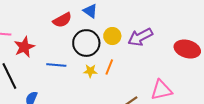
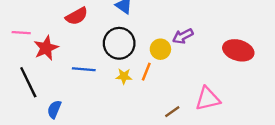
red semicircle: (62, 20) -> (77, 16), moved
yellow circle: (112, 36) -> (160, 49), moved
purple arrow: (140, 37) -> (183, 36), size x0.7

